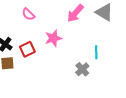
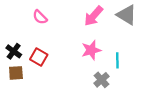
pink star: (53, 38) -> (91, 50), moved
red square: (27, 49) -> (39, 57), turned -35

